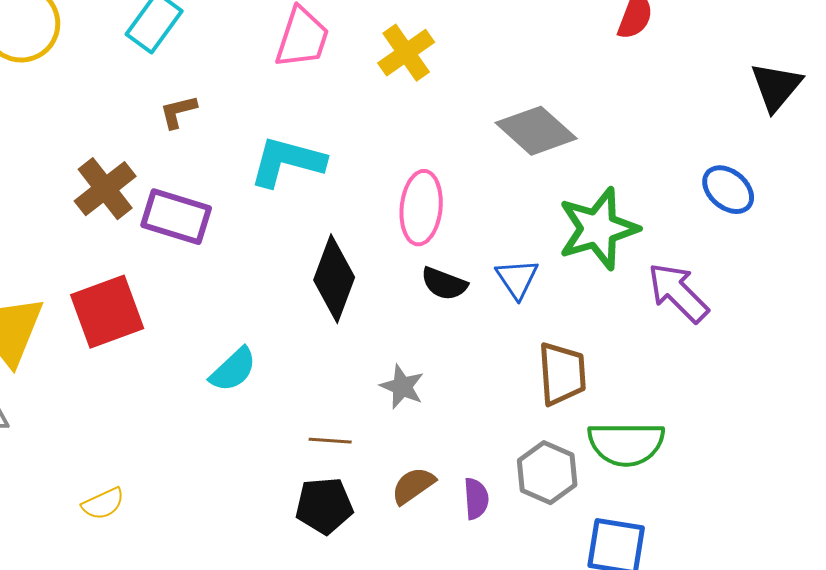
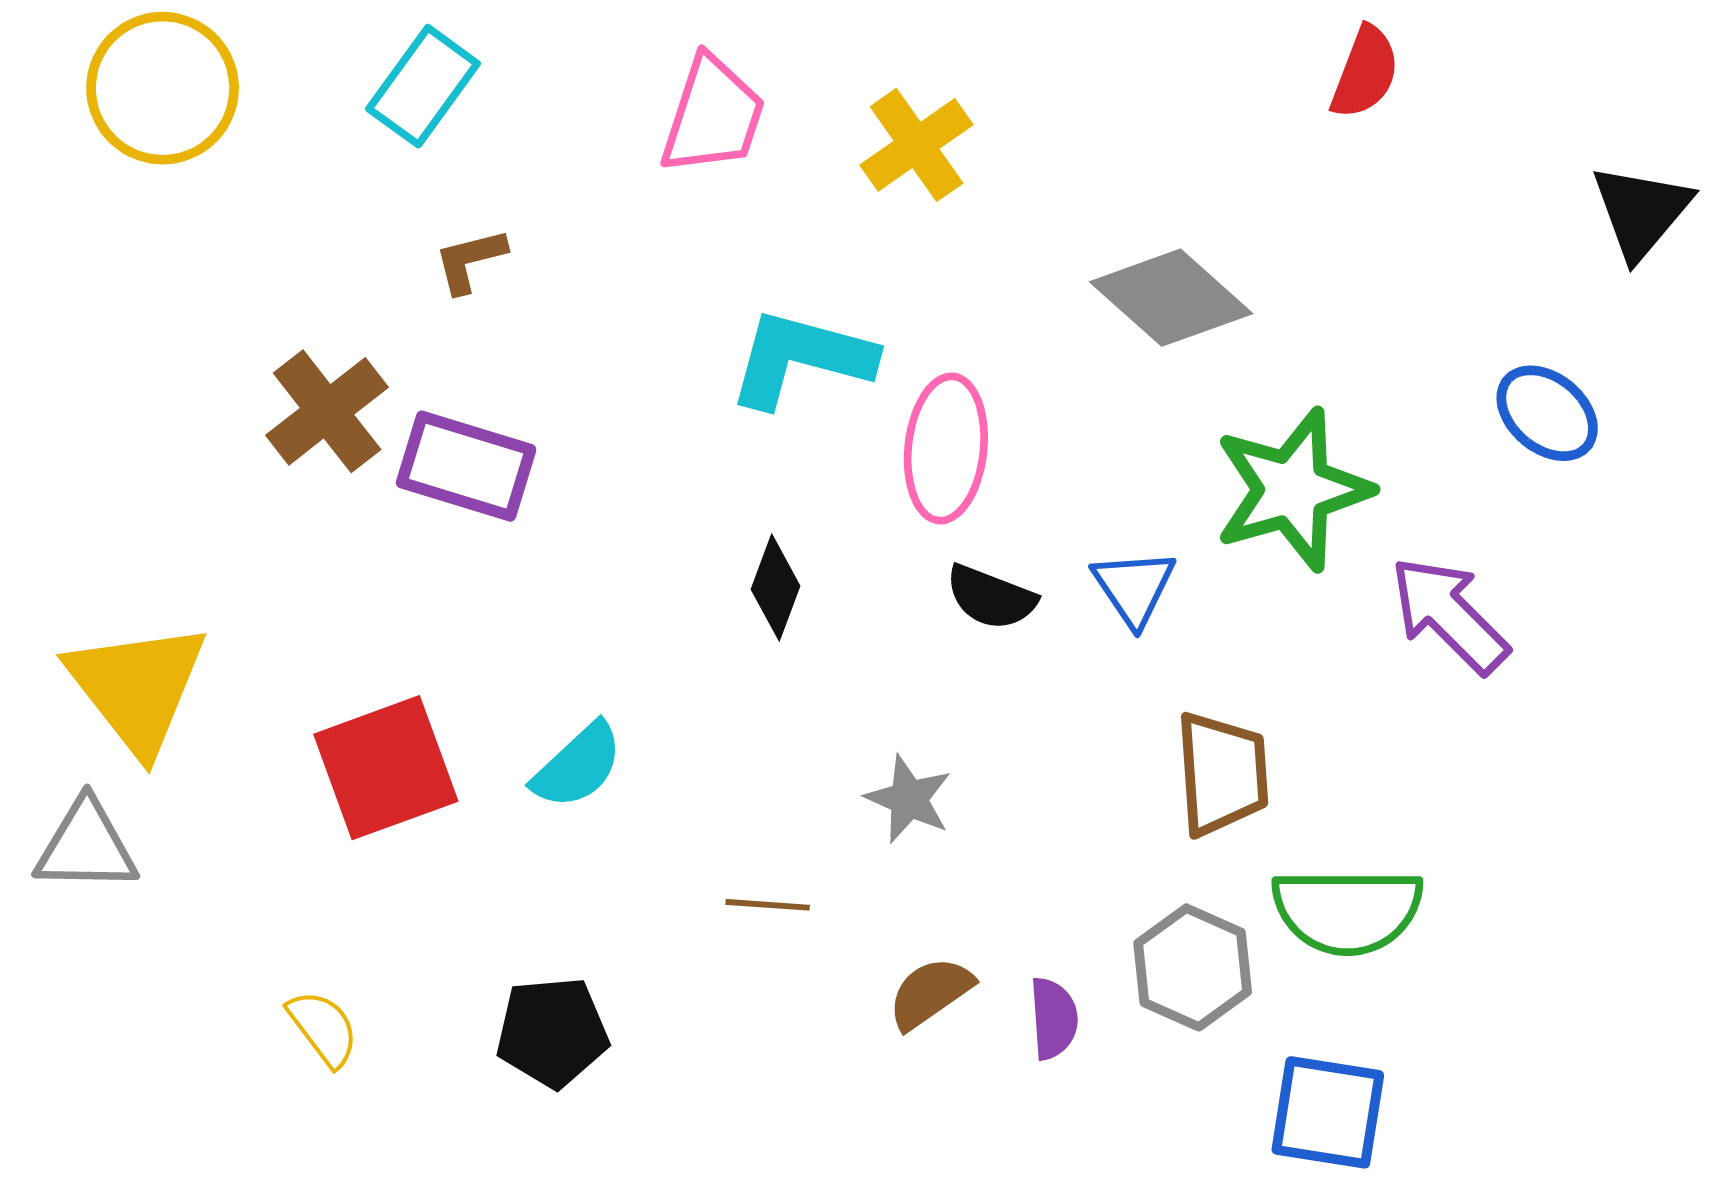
cyan L-shape: (287, 162) -> (801, 358), moved
black diamond: (334, 279) -> (776, 588), size x0.6
red square: (107, 312) -> (386, 768), moved
yellow semicircle: (103, 504) -> (323, 1028), turned -102
black pentagon: (324, 506) -> (552, 1032), moved

